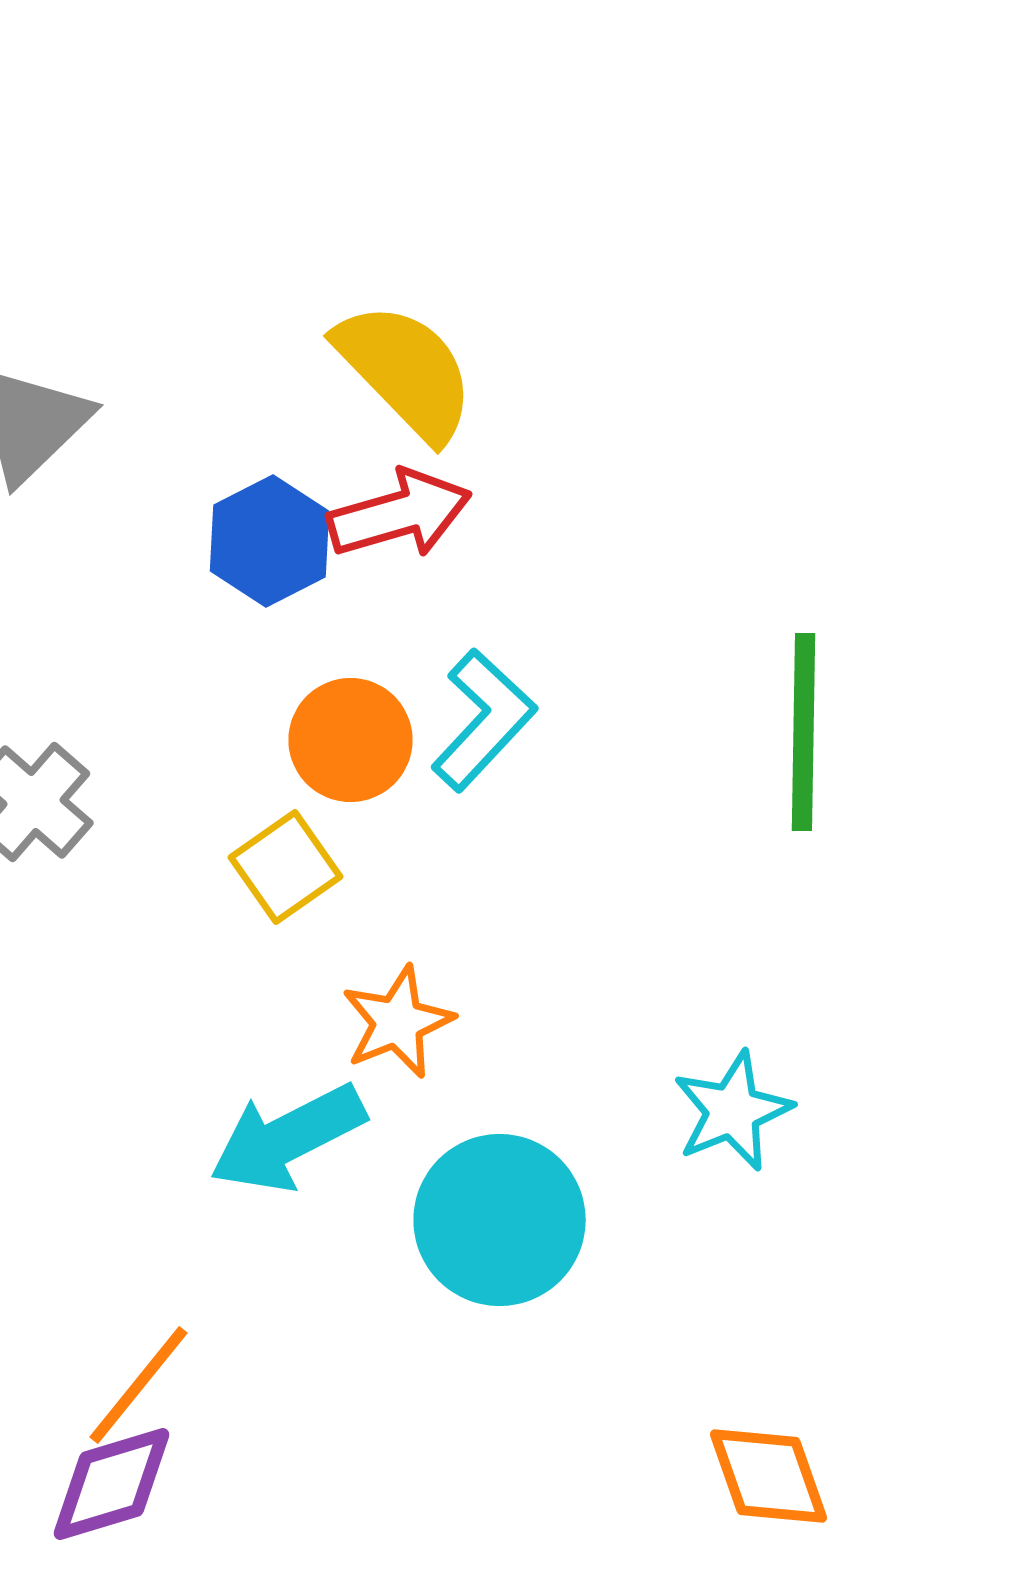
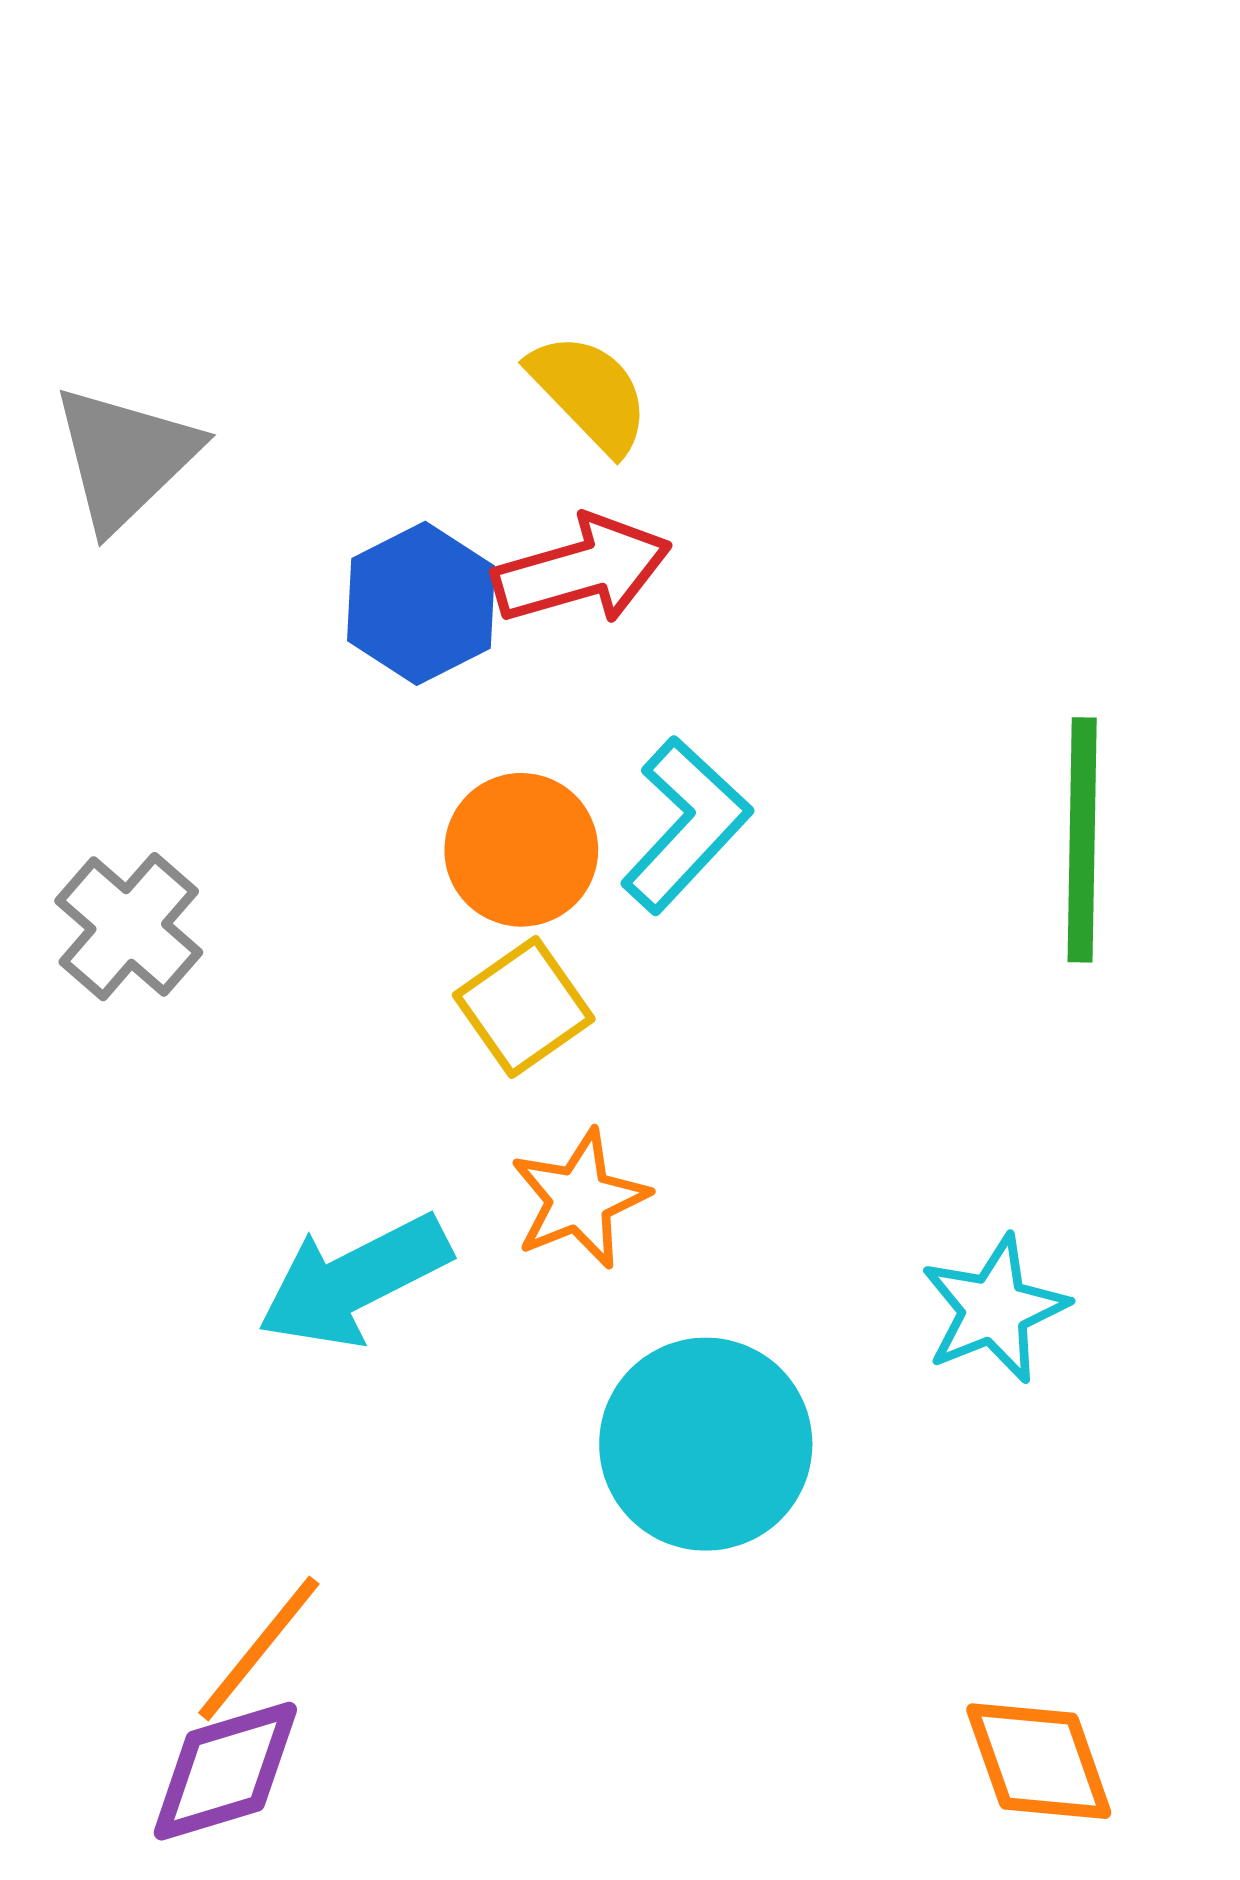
yellow semicircle: (406, 371) -> (589, 393), size x0.7
yellow square: (286, 867) -> (524, 1007), moved
cyan arrow: (288, 1138) -> (354, 1281), moved

